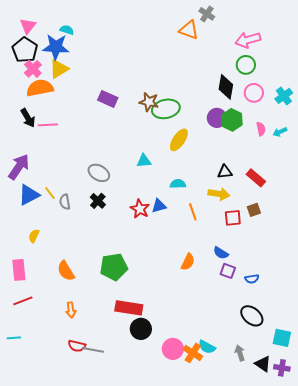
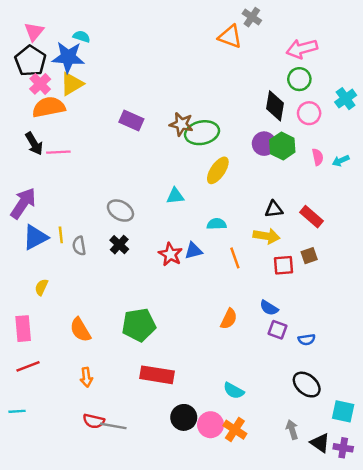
cyan cross: (284, 96) -> (346, 99), moved
yellow line: (50, 193) -> (61, 235), turned 32
black circle: (141, 329) -> (184, 417), moved
cyan semicircle: (207, 347) -> (234, 391), moved

